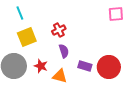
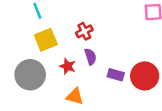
red star: (41, 66) -> (67, 66), moved
orange triangle: (60, 76) -> (75, 96), moved

